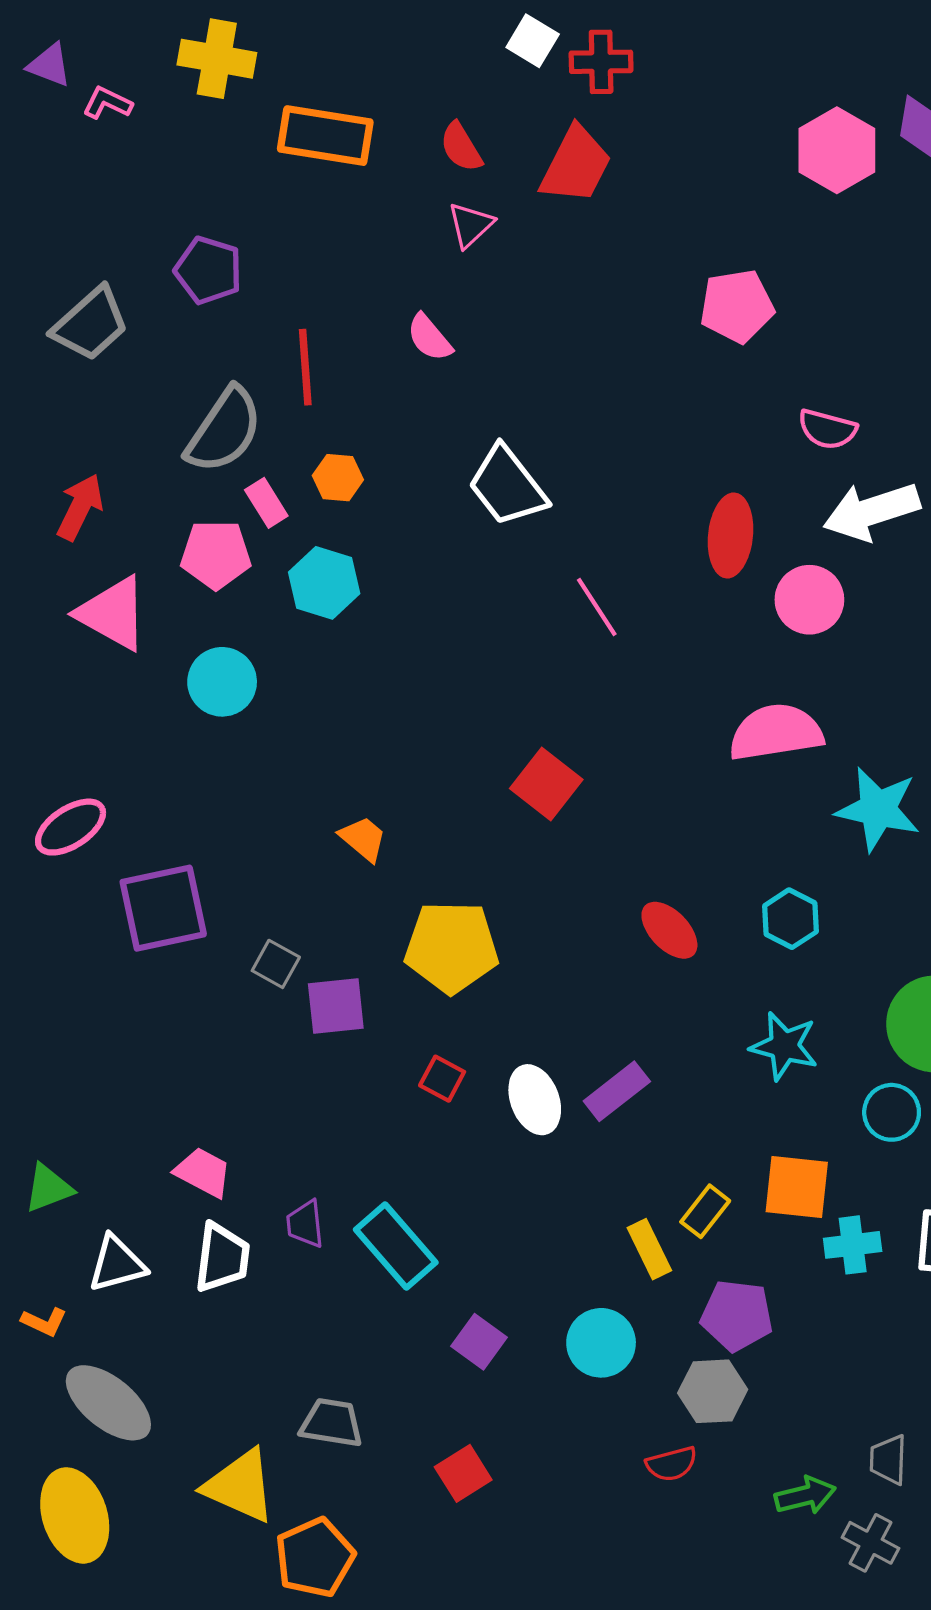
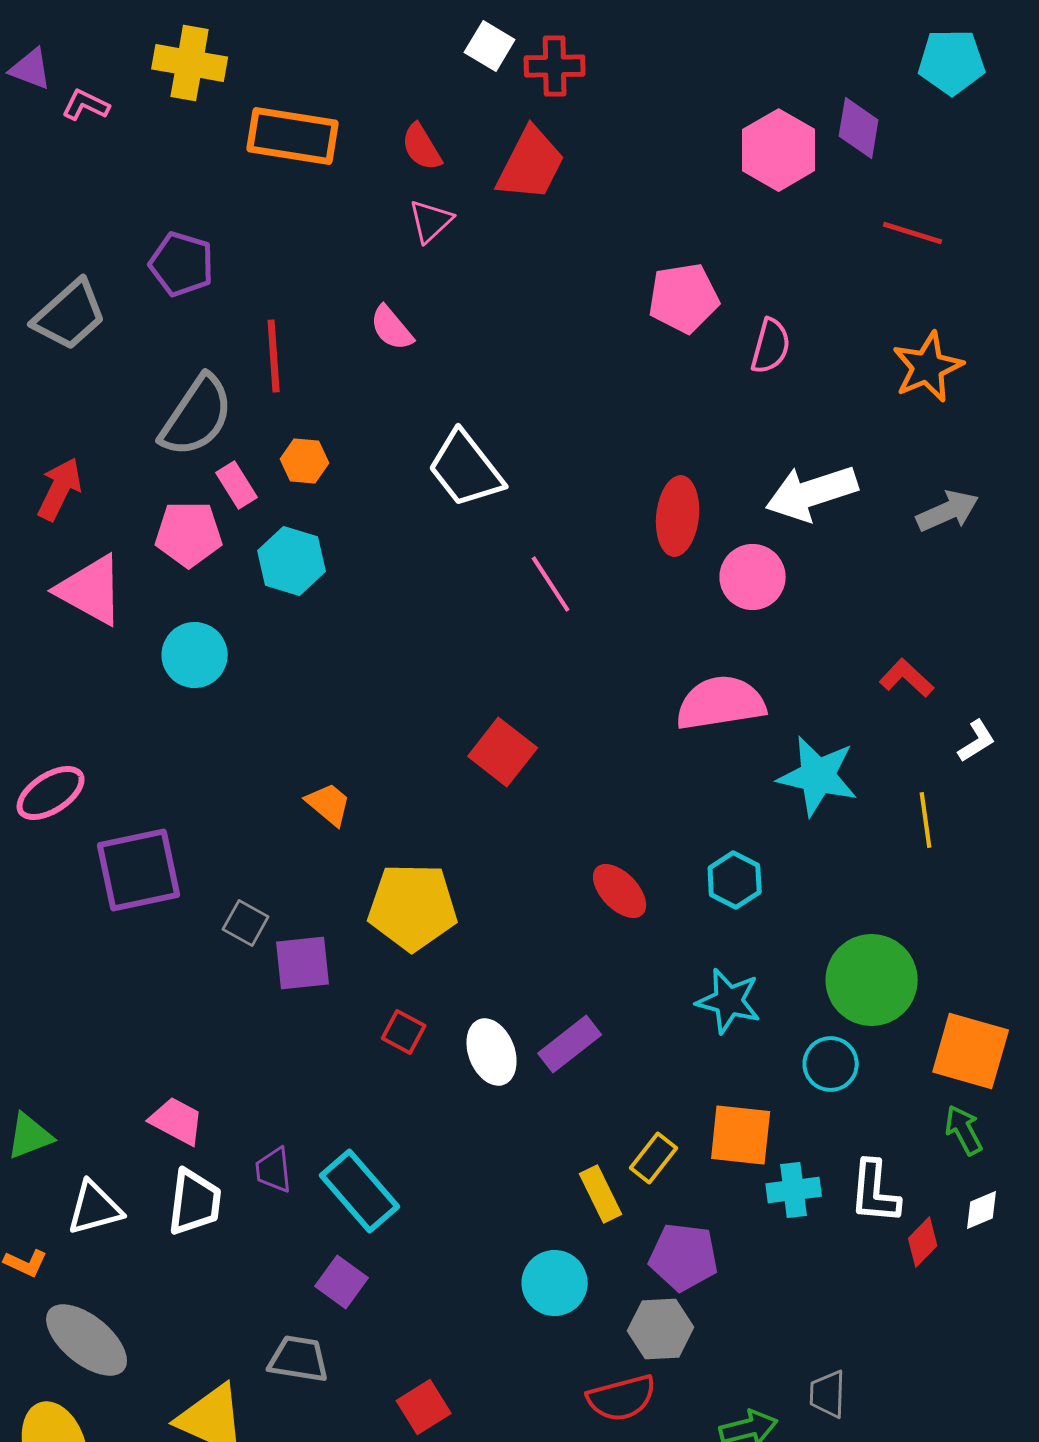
pink semicircle: (827, 429) -> (771, 346), moved, turned -90
purple square: (479, 1342) -> (342, 1282), moved
red semicircle: (672, 1464) -> (622, 1398), size x1.4

